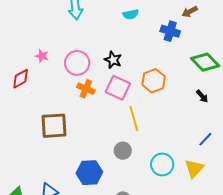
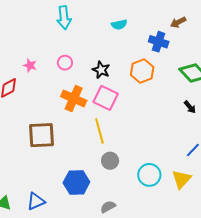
pink circle: (77, 63) -> (65, 63), moved, size x0.6
orange hexagon: (154, 81) -> (142, 71), moved
orange cross: (86, 89) -> (74, 98), size x1.4
yellow line: (134, 118) -> (99, 131), moved

